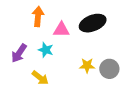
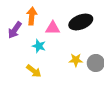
purple arrow: (19, 53) -> (15, 30), moved

